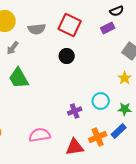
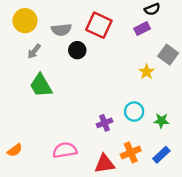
black circle: (67, 56) -> (77, 50), moved
yellow star: (125, 78) -> (147, 72), moved
blue rectangle: (119, 131) -> (161, 155), moved

